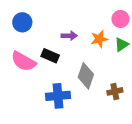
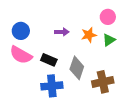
blue circle: (22, 22) -> (21, 31), moved
black rectangle: (50, 56) -> (49, 60), moved
brown cross: (115, 91) -> (103, 82), size x1.5

